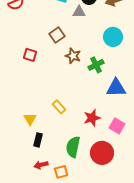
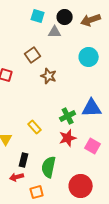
green cross: (96, 65) -> (68, 116), moved
black rectangle: (38, 140) -> (24, 160), moved
red circle: (102, 153) -> (81, 186), moved
red arrow: (41, 165) -> (17, 177), moved

